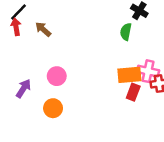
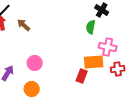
pink cross: (148, 71) -> (108, 47), moved
red rectangle: (133, 92) -> (82, 76), moved

